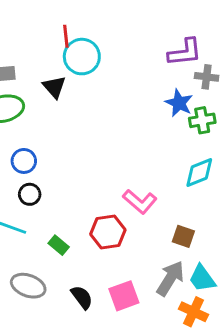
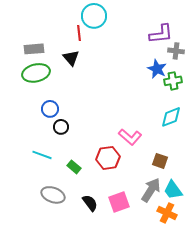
red line: (66, 36) -> (79, 33), moved
cyan circle: (82, 57) -> (94, 16), moved
black circle: (30, 194) -> (61, 127), moved

